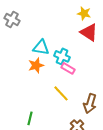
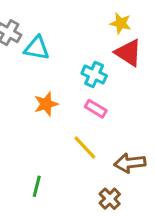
cyan triangle: (41, 47) -> (37, 48), moved
cyan cross: (62, 56) -> (94, 75), moved
brown arrow: (90, 103) -> (130, 163), turned 66

